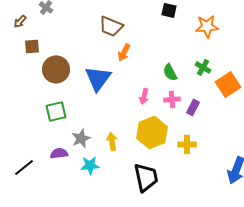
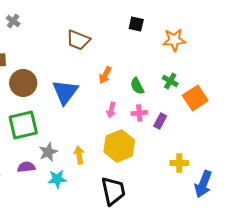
orange arrow: (124, 52) -> (105, 75), moved
green square: (56, 111) -> (23, 125), size x1.4
yellow cross: (187, 144) -> (179, 163), moved

